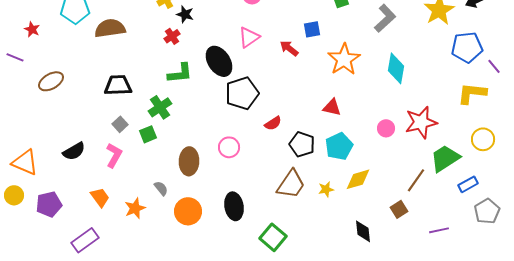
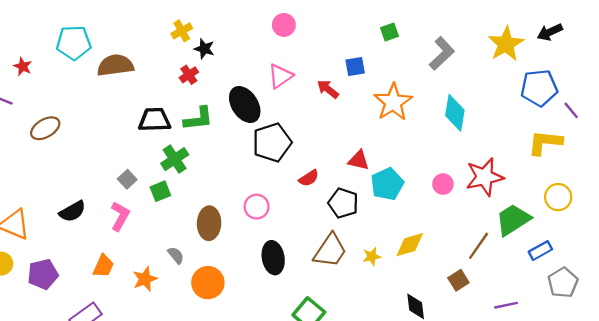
black trapezoid: (118, 85) -> (154, 120), moved
red triangle: (332, 107) -> (359, 160), moved
cyan pentagon: (339, 146) -> (387, 184), moved
orange trapezoid: (100, 197) -> (103, 266), turned 60
black ellipse: (234, 206) -> (273, 258), moved

